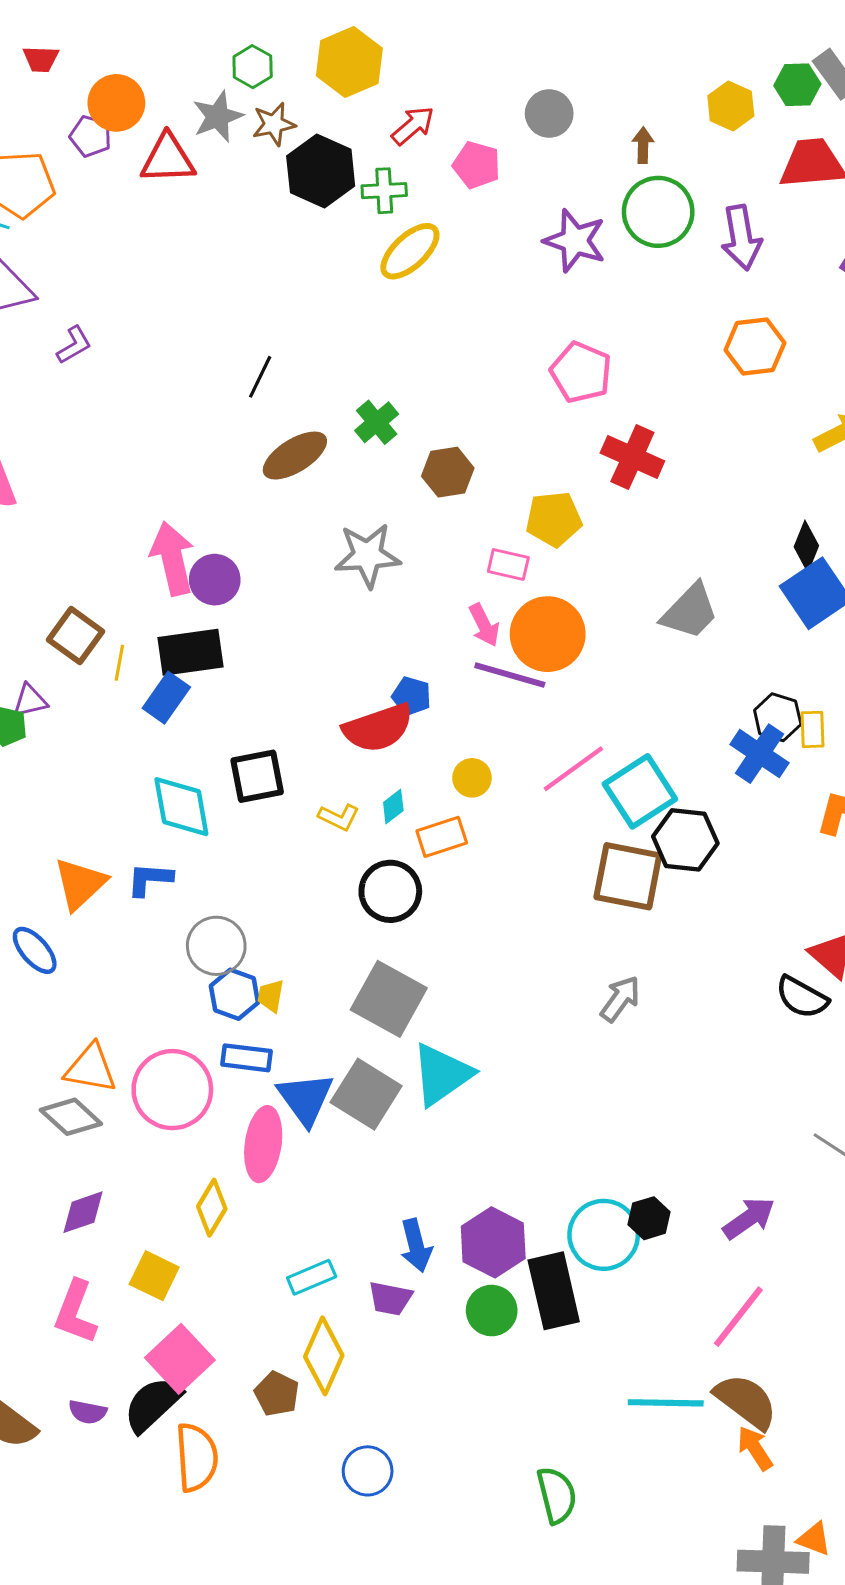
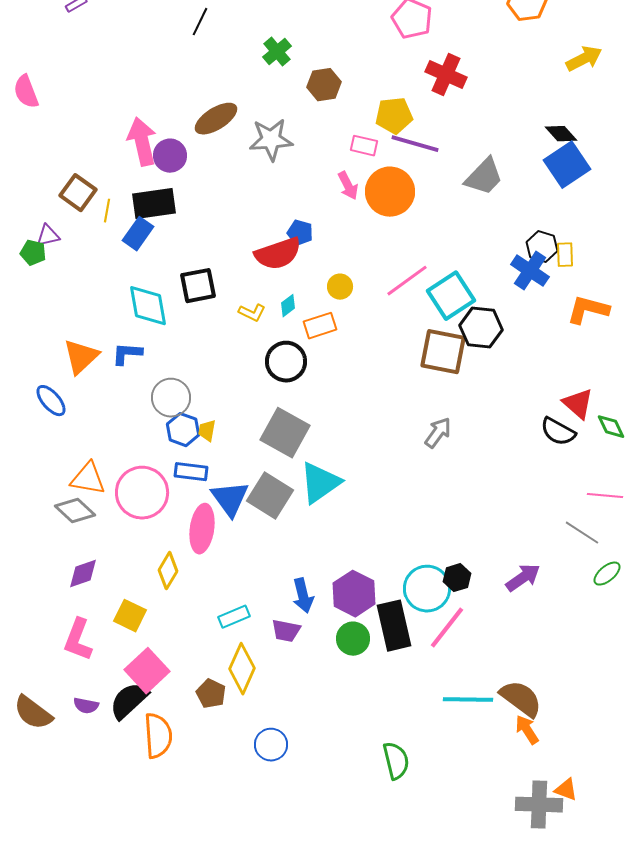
brown ellipse: (295, 456) -> (216, 119), moved
black diamond: (806, 546) -> (561, 134), turned -64
purple line: (510, 675) -> (415, 144), moved
pink line: (738, 1317) -> (447, 628), moved

